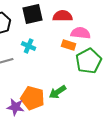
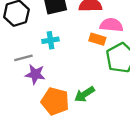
cyan cross: (29, 46) -> (50, 40), turned -32
purple star: (16, 107) -> (35, 74), moved

